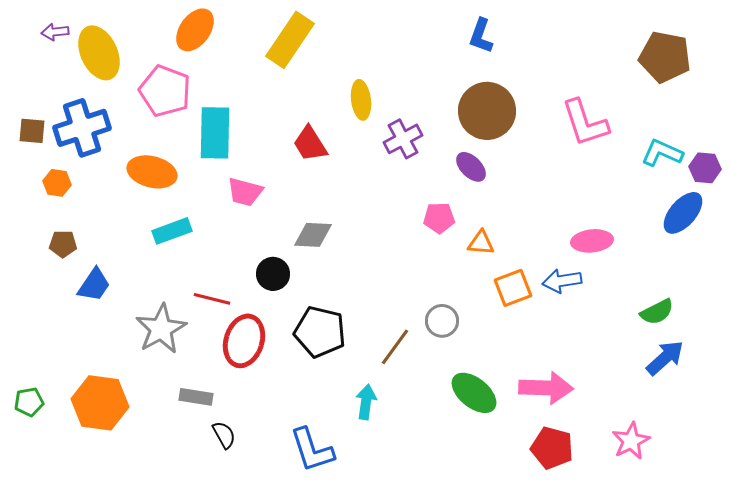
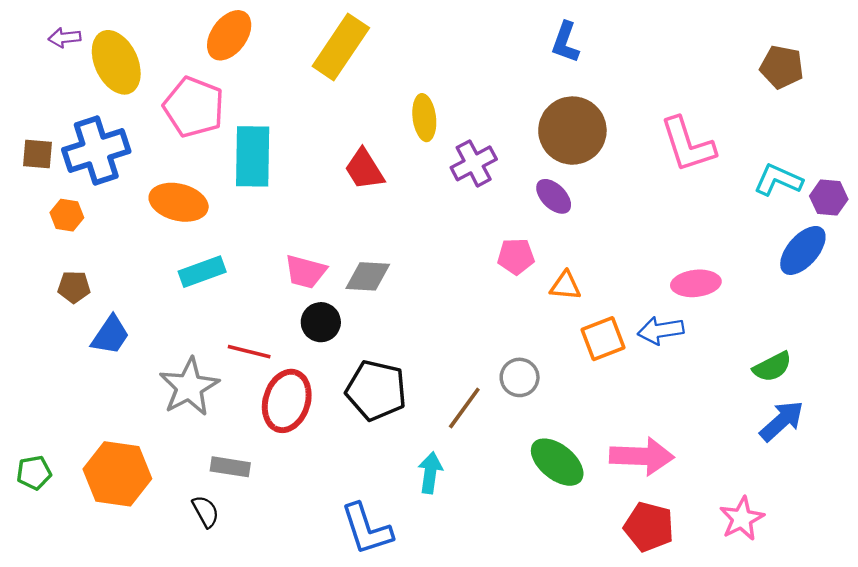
brown pentagon: (665, 57) -> (782, 67), size x0.7
pink trapezoid: (245, 192) -> (306, 272), moved
black semicircle: (224, 435) -> (206, 511), moved

